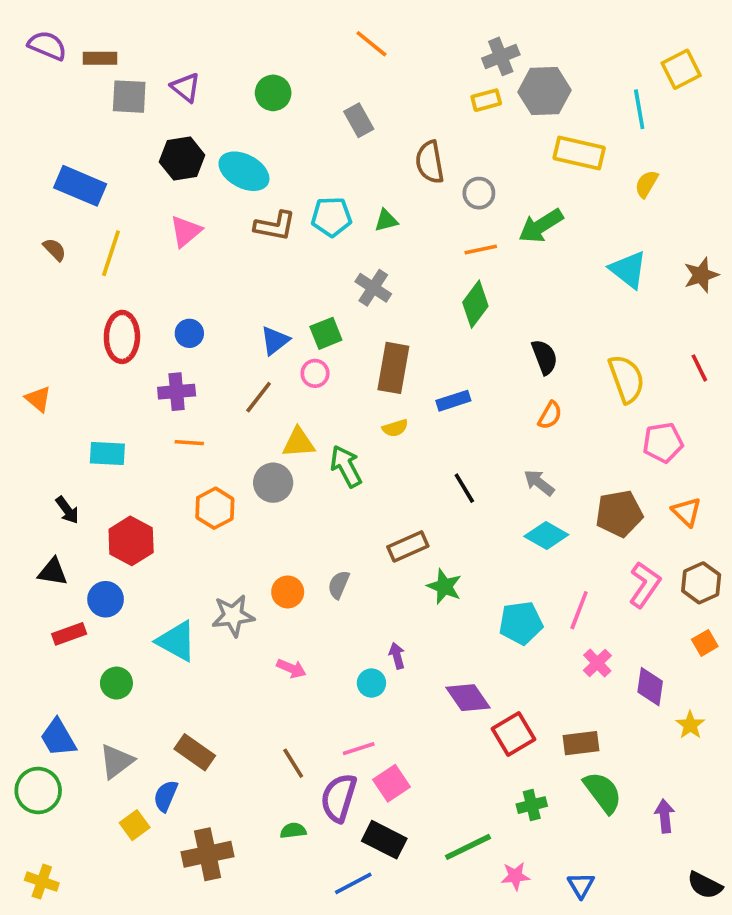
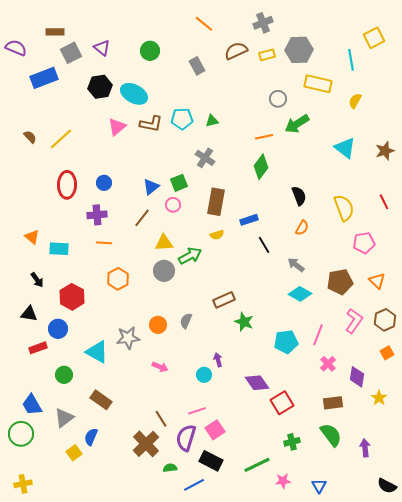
purple semicircle: (47, 46) -> (16, 48), moved
gray cross: (501, 56) -> (263, 23), moved
gray square: (129, 97) -> (71, 53), turned -30
brown semicircle: (430, 162) -> (236, 51), moved, turned 75
blue rectangle: (80, 186) -> (44, 78), moved, turned -44
gray circle: (479, 193) -> (278, 99), moved
pink triangle: (186, 231) -> (117, 127), moved
yellow line: (111, 253) -> (61, 139), turned 30
orange triangle: (38, 399) -> (32, 237), moved
green arrow: (346, 466) -> (190, 256), turned 90
gray circle: (273, 483) -> (164, 271), moved
black line: (464, 488) -> (264, 245), moved
brown rectangle: (581, 743) -> (333, 403), moved
brown rectangle: (195, 752) -> (101, 400), moved
green semicircle: (293, 831) -> (170, 468), moved
brown cross: (208, 854) -> (146, 444), moved, turned -32
yellow cross: (42, 882) -> (23, 484), turned -30

